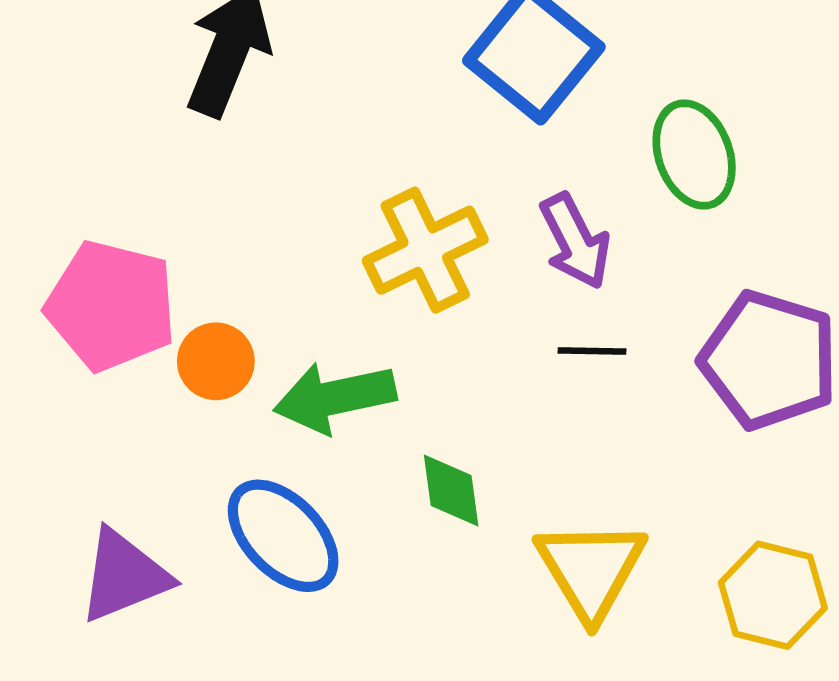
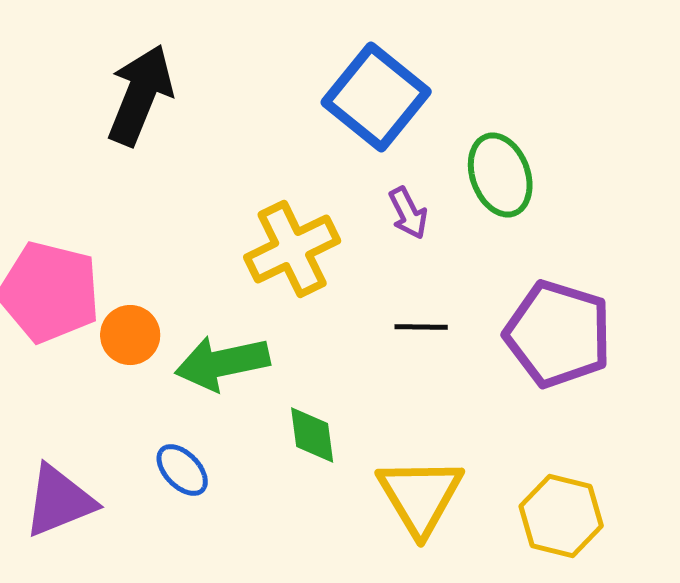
purple arrow: (575, 241) -> (408, 213), moved, size x0.7
blue ellipse: (283, 536) -> (182, 470), size x0.6

